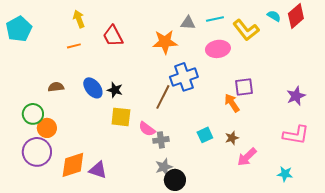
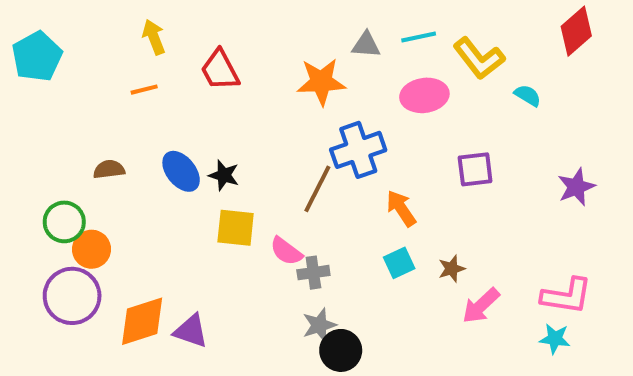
cyan semicircle: (274, 16) -> (528, 95), moved
orange arrow: (232, 103) -> (401, 208), moved
pink L-shape: (296, 135) -> (567, 296), moved

